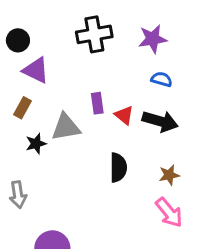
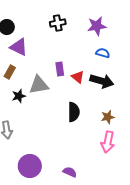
black cross: (94, 34) -> (58, 23), size x0.7
pink arrow: (169, 212) -> (108, 142), turned 50

